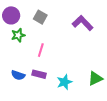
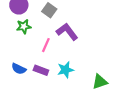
purple L-shape: (83, 23) -> (67, 32), moved
cyan star: (64, 82) -> (65, 70), moved

